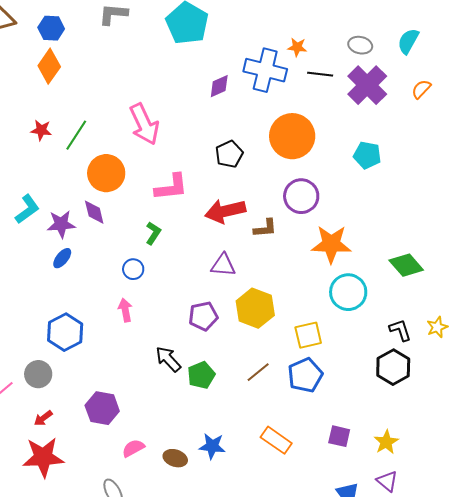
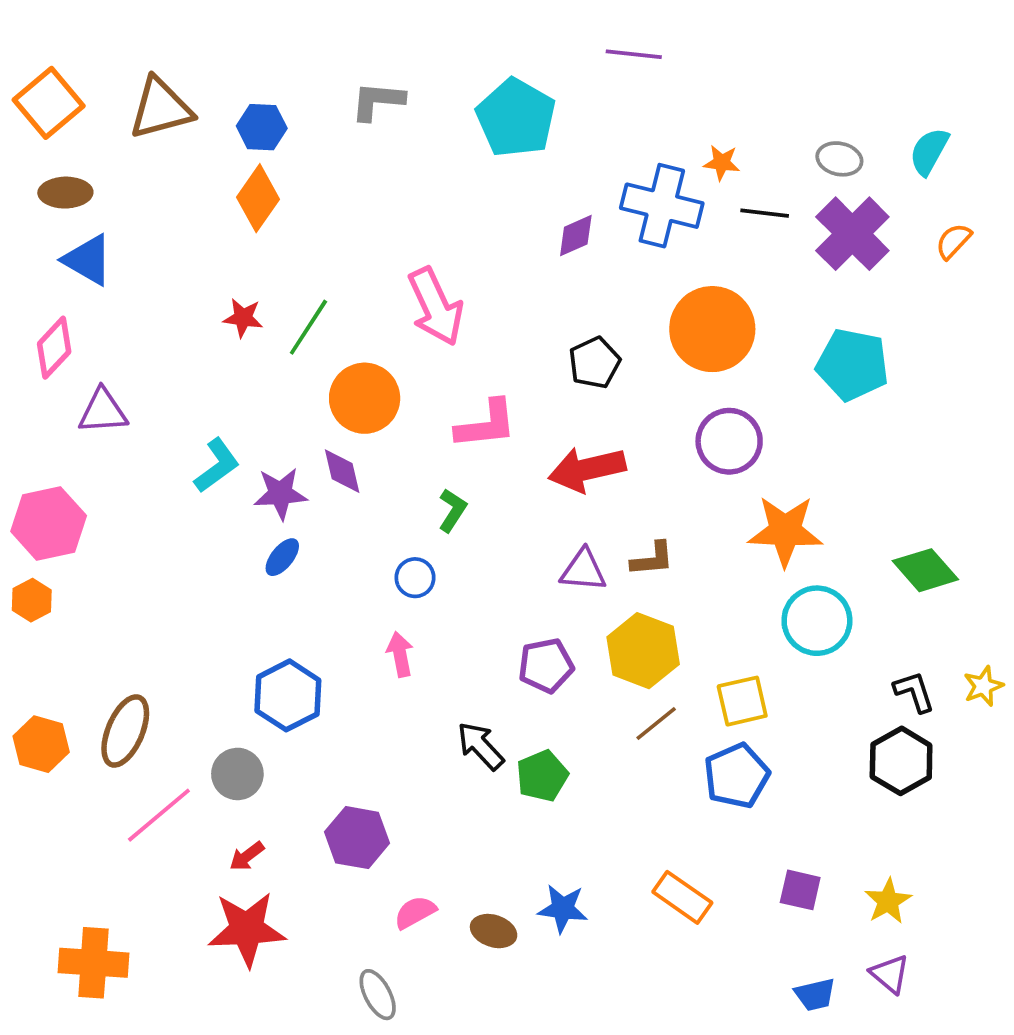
cyan pentagon: (367, 155) -> (852, 365), size x1.4
brown L-shape: (265, 228) -> (652, 559), moved
brown line: (258, 372) -> (656, 724), moved

